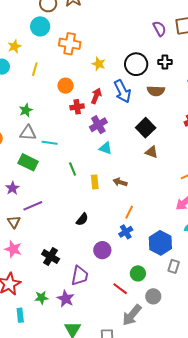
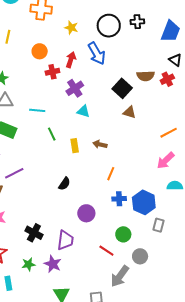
brown semicircle: (156, 91) -> (146, 76), moved
cyan line: (50, 143) -> (37, 110), moved
blue cross: (126, 232) -> (119, 199), moved, turned 32
black cross: (51, 257) -> (34, 233), moved

